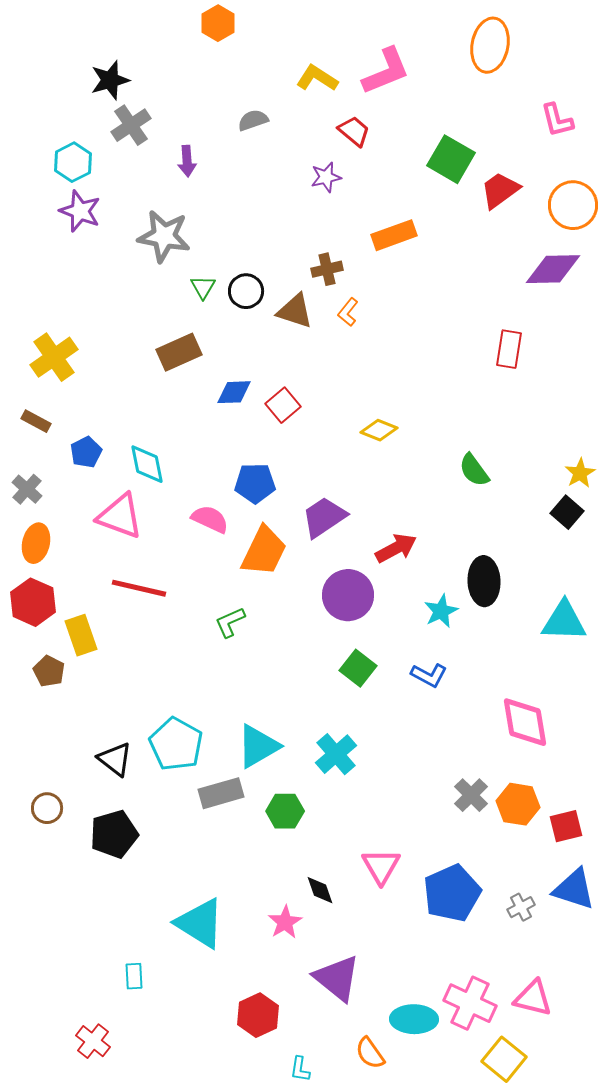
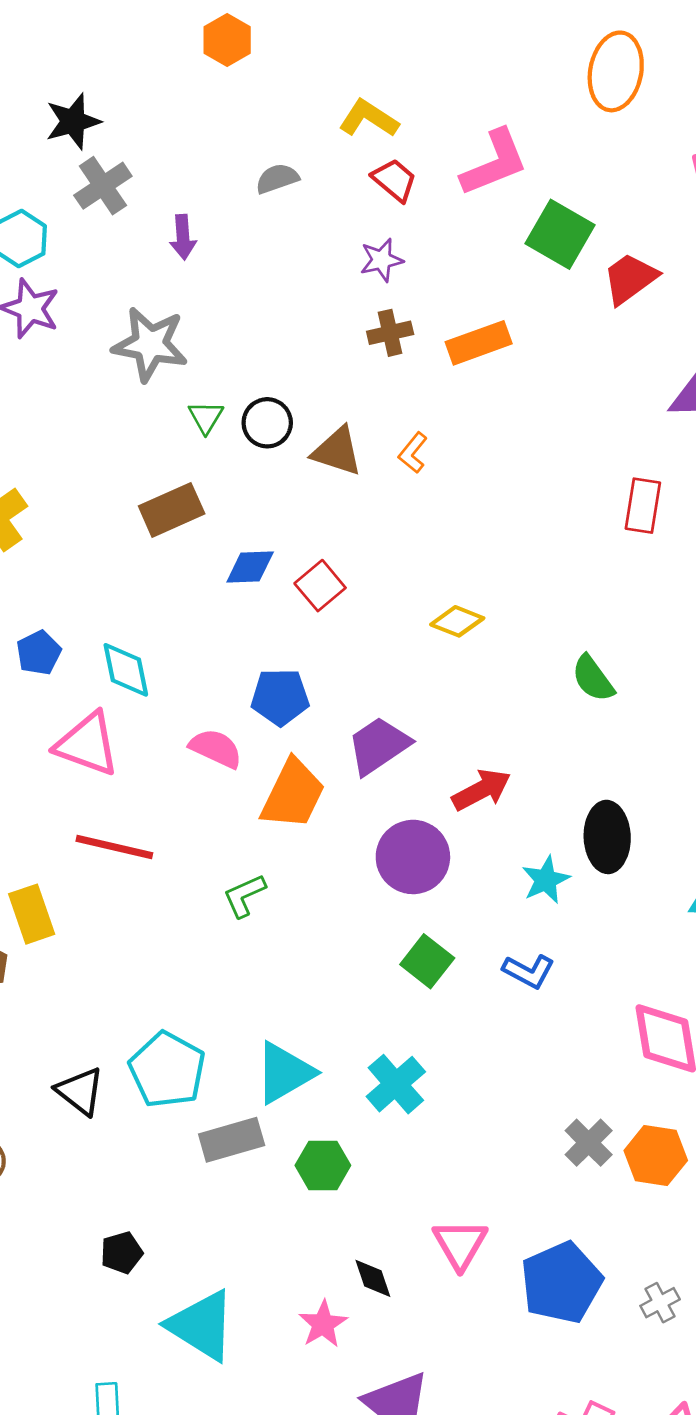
pink L-shape: (386, 71) -> (494, 163), moved
red trapezoid: (354, 131) -> (394, 180), moved
brown cross: (327, 269) -> (390, 333), moved
black pentagon: (114, 834) -> (122, 1253), moved, size x0.6

